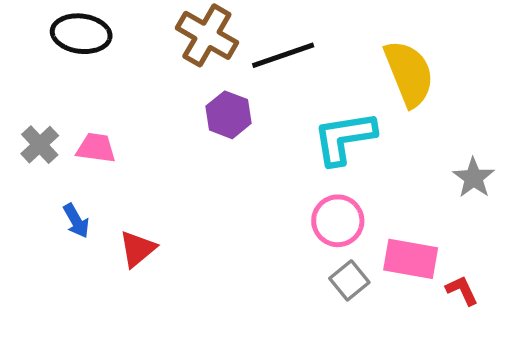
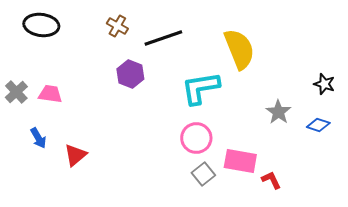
brown cross: (207, 35) -> (117, 26), size x0.6

